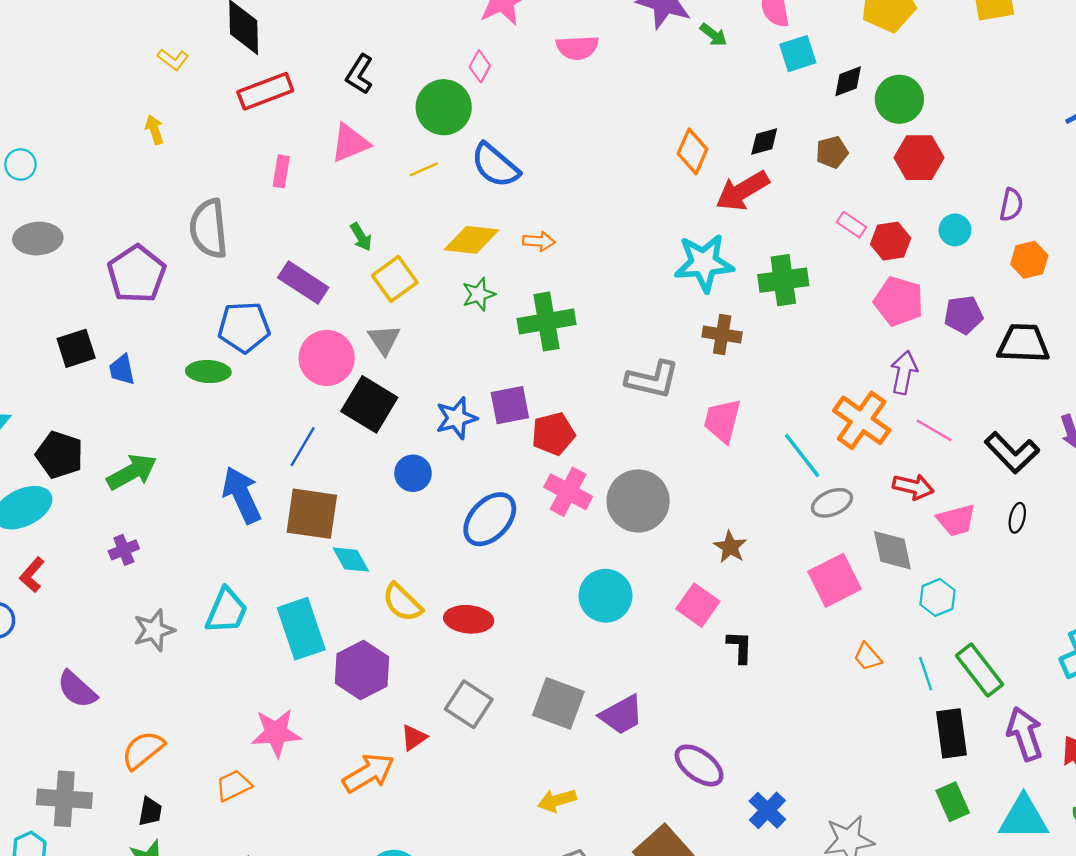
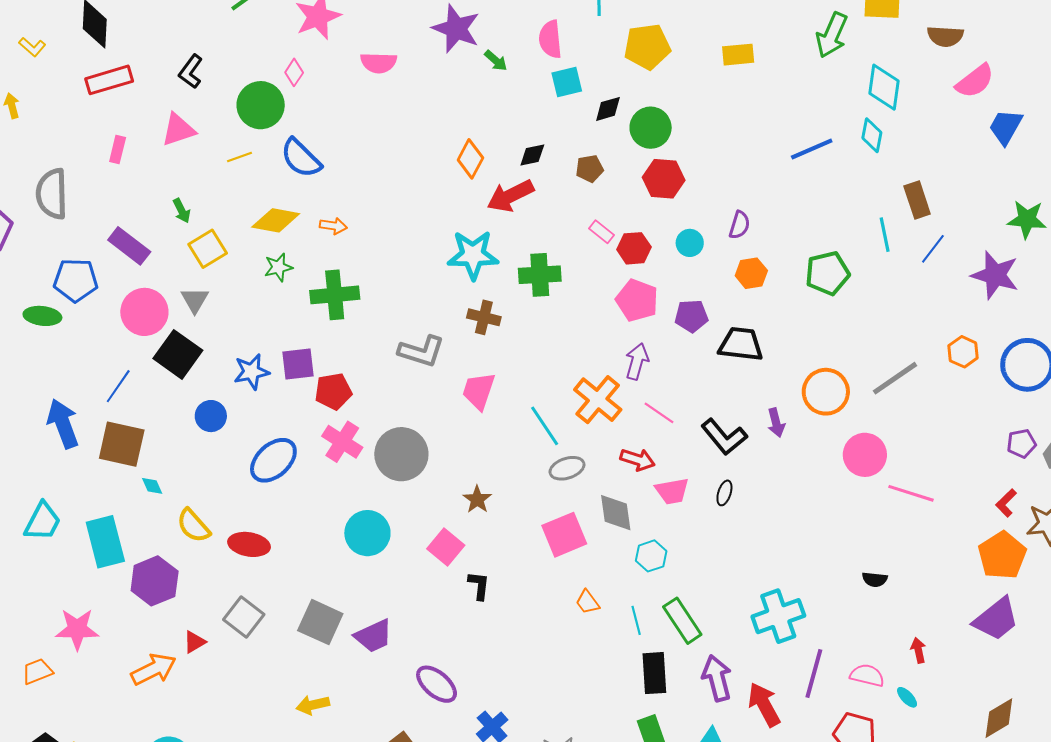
cyan diamond: (351, 560) -> (152, 486), size x0.7

